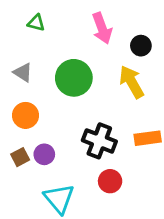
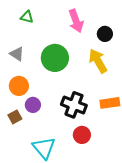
purple circle: (44, 154) -> (33, 105), moved

